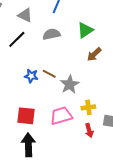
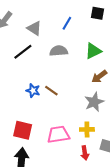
gray star: (70, 84) -> (94, 102), moved

